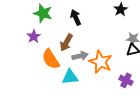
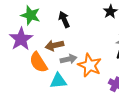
purple star: (34, 36) -> (21, 39), size x1.6
brown arrow: (66, 43) -> (54, 45), turned 48

